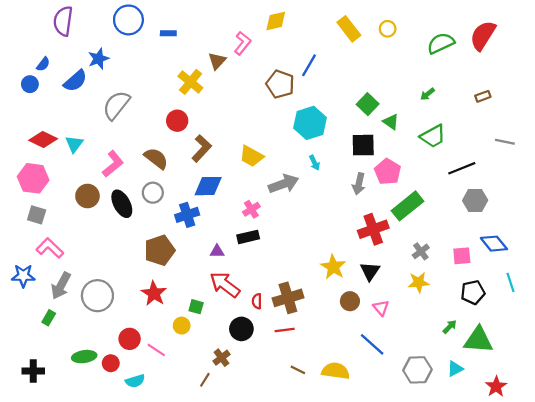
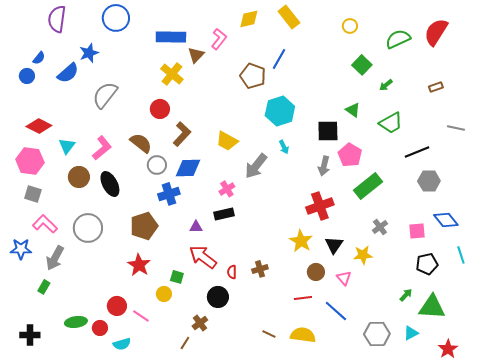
yellow rectangle: (349, 29) -> (289, 17), moved
blue rectangle: (168, 33) -> (171, 37), moved, size x2.0
green square: (368, 104) -> (362, 65), moved
cyan triangle: (74, 144) -> (67, 146), moved
gray arrow: (283, 184) -> (256, 166), turned 148
gray circle: (153, 193) -> (157, 165), moved
red cross: (373, 229) -> (320, 206), moved
yellow star: (419, 282) -> (363, 255), moved
gray circle: (97, 296) -> (88, 228), moved
brown cross: (288, 298) -> (260, 269), size x0.6
red line: (285, 330) -> (303, 298), moved

